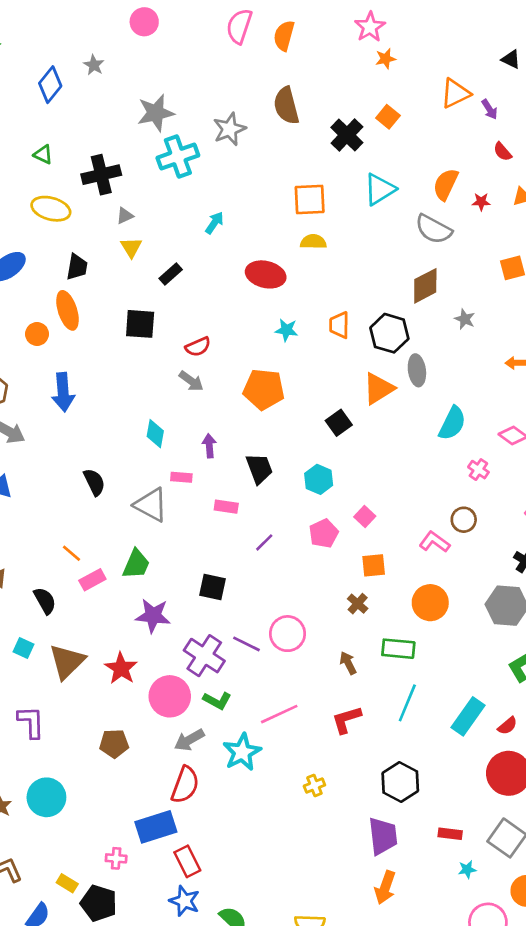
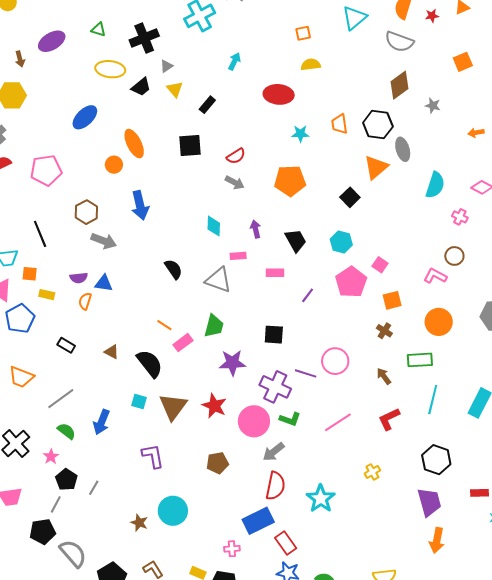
orange square: (310, 199) -> (303, 33), size x0.6
black trapezoid: (77, 267) -> (141, 87), moved, turned 50
pink pentagon: (324, 533) -> (351, 282), size x1.4
black semicircle: (45, 601) -> (150, 364), size x1.4
cyan star: (242, 752) -> (321, 499), moved

